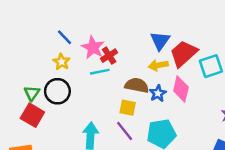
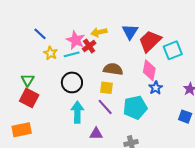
blue line: (65, 37) -> (40, 34), moved
yellow arrow: (158, 65) -> (99, 32), moved
cyan line: (100, 72) -> (72, 54), moved
black circle: (57, 91) -> (72, 82), moved
blue star: (158, 93) -> (156, 88), moved

